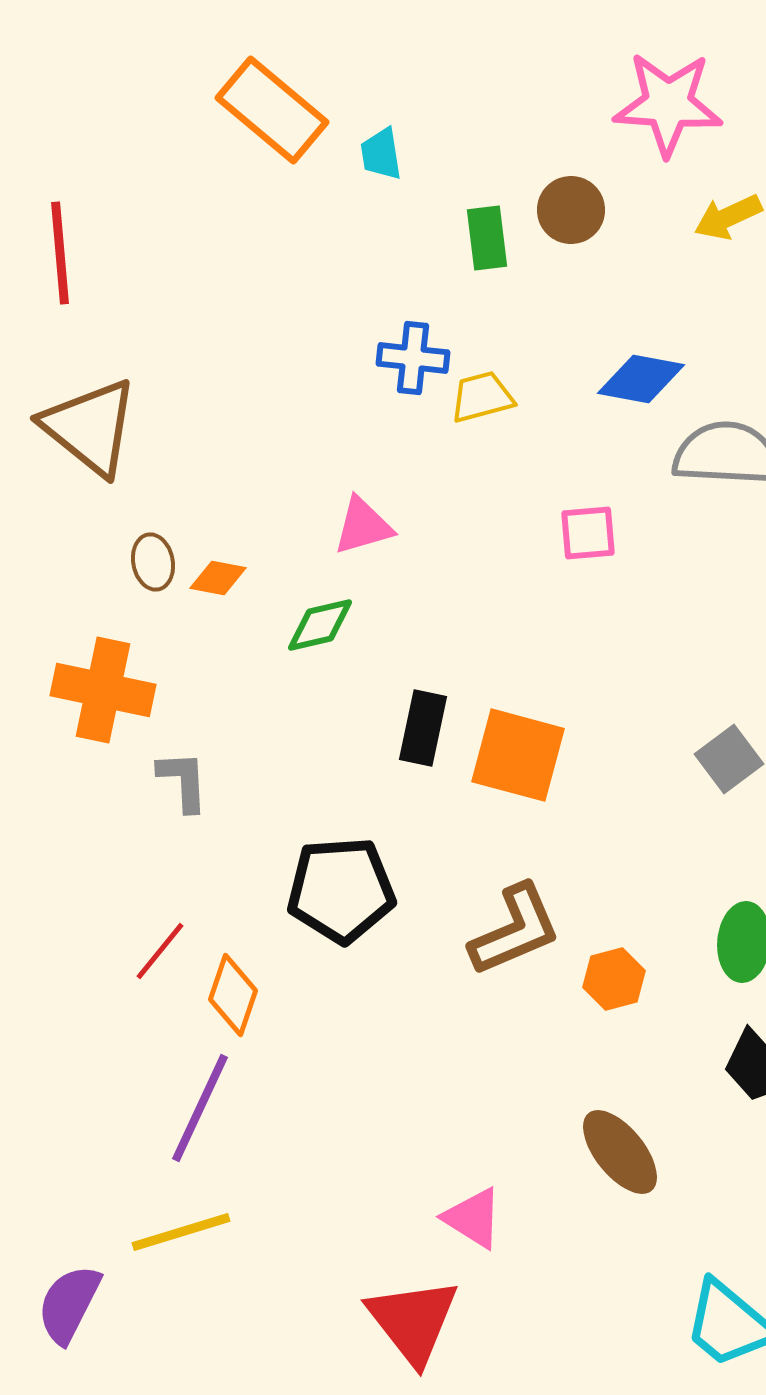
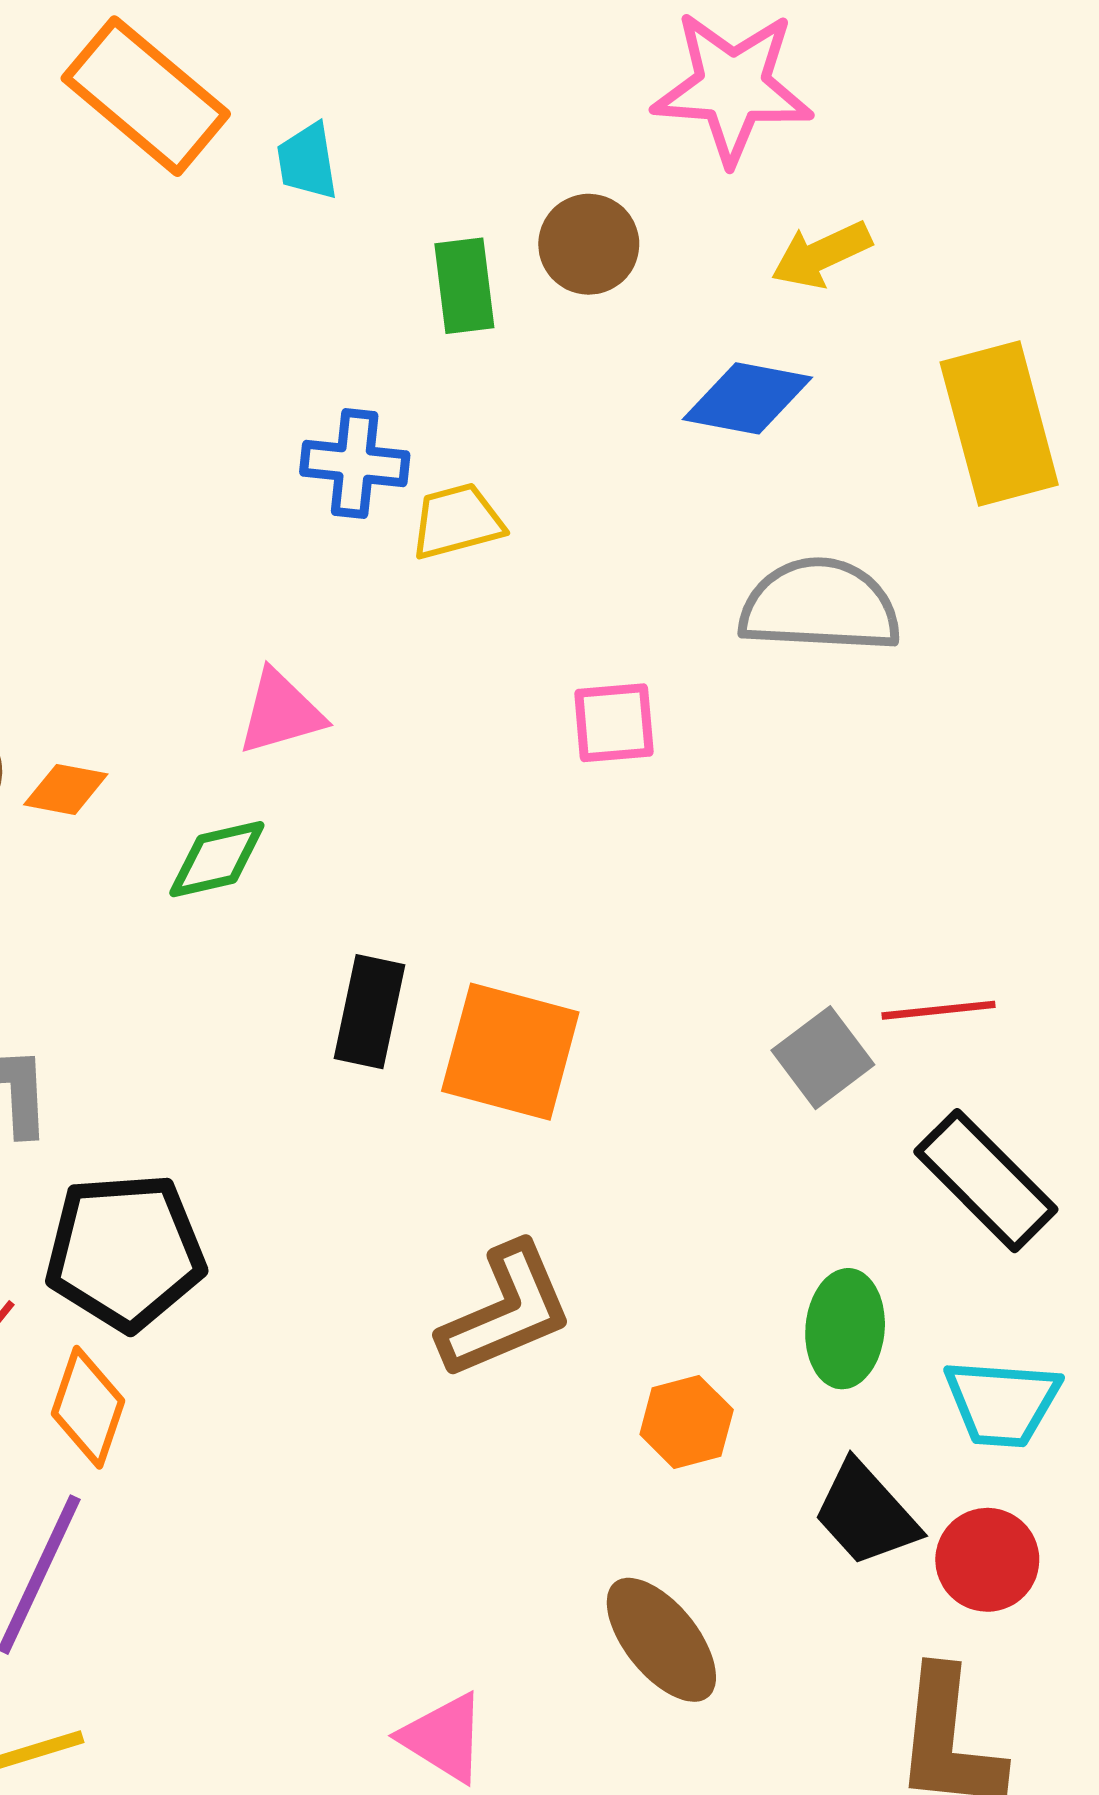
blue diamond: (641, 379) -> (747, 398), moved
black pentagon: (341, 890) -> (125, 1252), moved
orange hexagon: (614, 979) -> (687, 1422), moved

